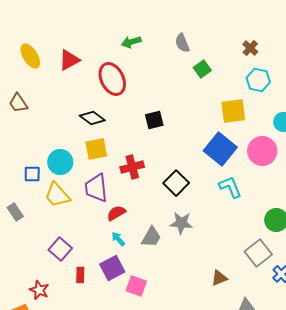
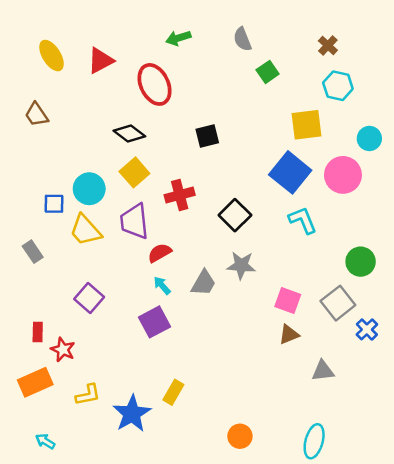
yellow square: (96, 149) -> (134, 172), turned -30
red rectangle: (80, 275) -> (38, 332), moved
pink square: (136, 286) -> (288, 301), moved

